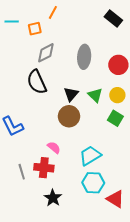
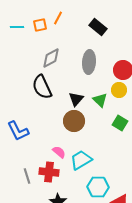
black rectangle: (113, 19) -> (98, 27), moved
orange square: (35, 29) -> (40, 25), moved
yellow circle: (117, 95) -> (119, 90), moved
cyan trapezoid: (90, 156) -> (81, 160), moved

